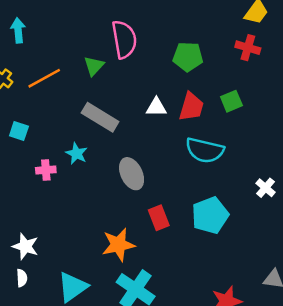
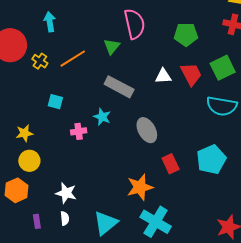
green square: (231, 101) -> (223, 68), size x1.4
red trapezoid: (191, 107) -> (191, 74), turned -40
cyan semicircle: (205, 150) -> (222, 106), moved

